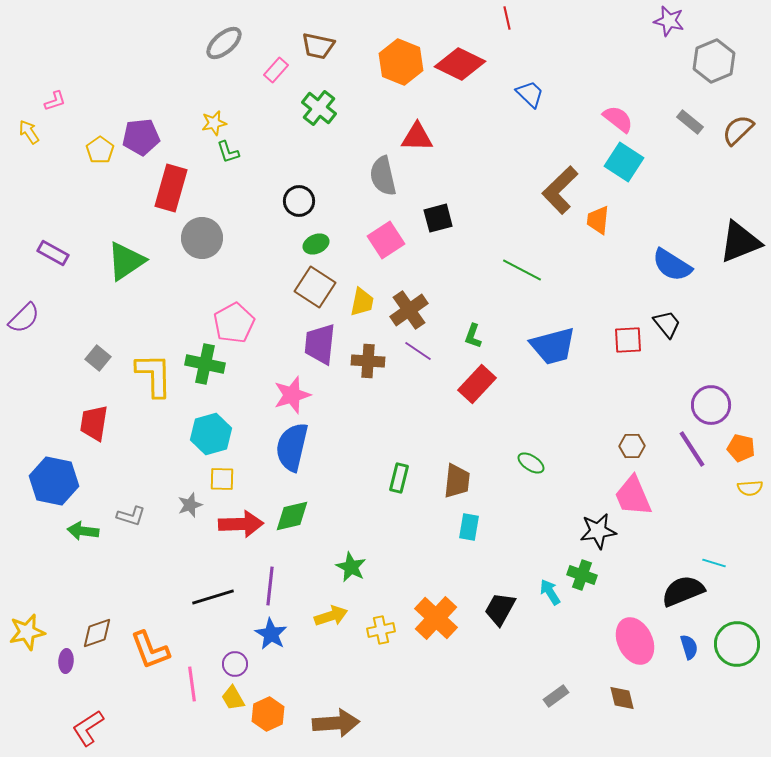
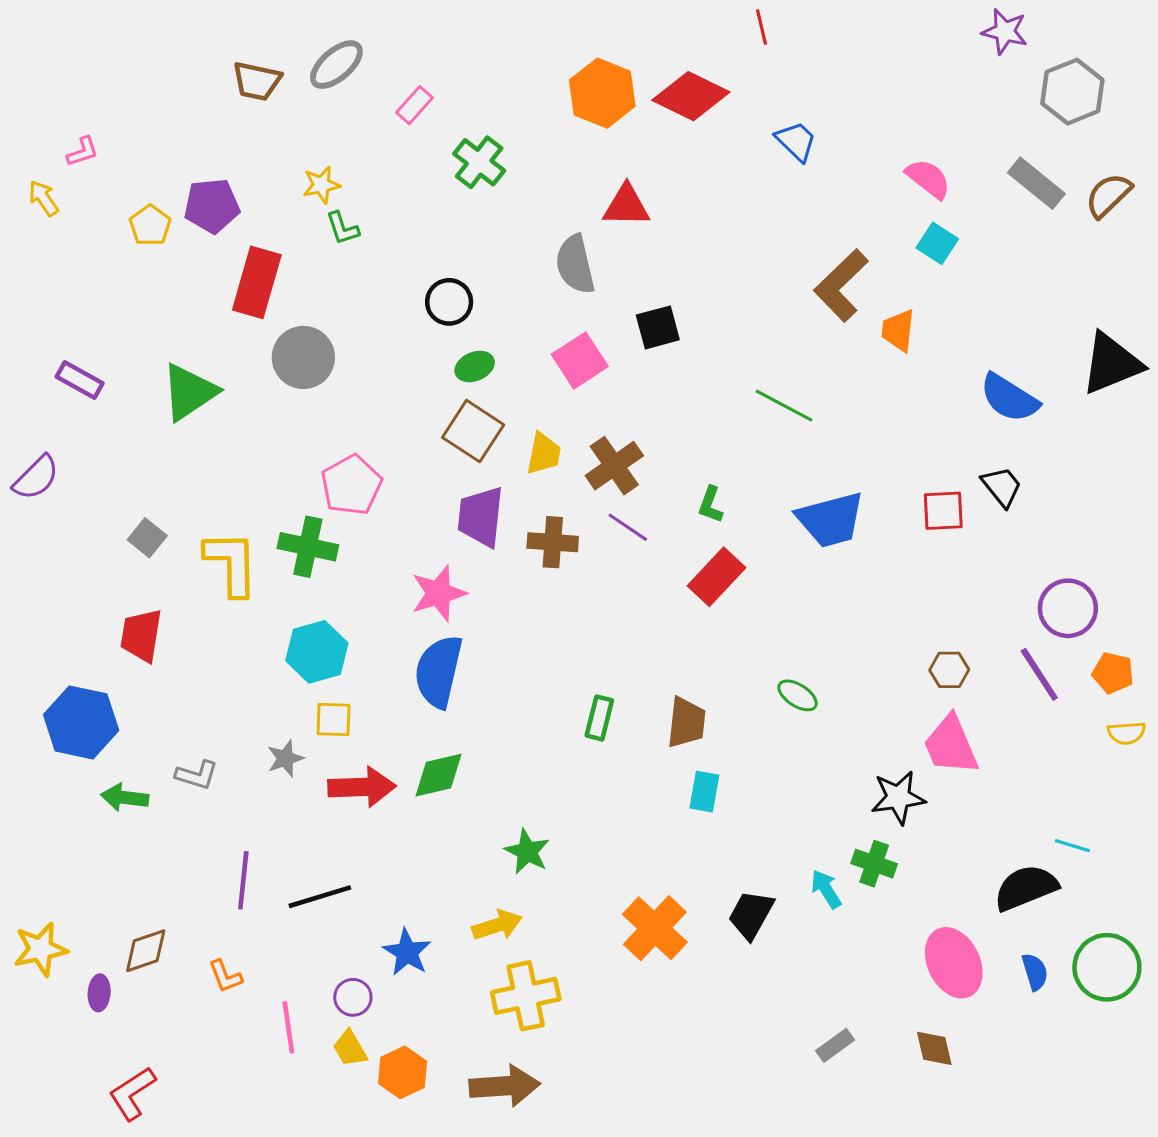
brown trapezoid: (318, 46) -> (257, 81), moved
gray rectangle: (690, 122) -> (1036, 183), size x1.4
cyan square: (624, 162) -> (937, 243), size x0.7
purple line: (270, 586) -> (243, 880), moved
yellow cross: (381, 630) -> (526, 996), moved, size x1.6
orange L-shape: (150, 650) -> (225, 976), size x0.6

